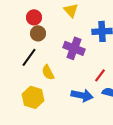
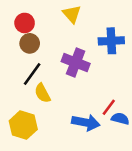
black line: (29, 57) -> (32, 74), moved
red line: (100, 75) -> (109, 107), moved

